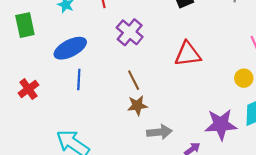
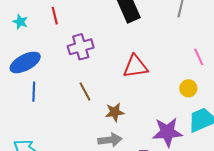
purple cross: (130, 32) -> (81, 47), turned 35
brown star: (137, 105) -> (115, 112), moved

